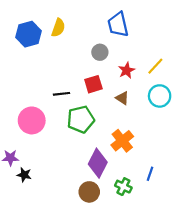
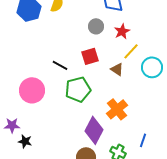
yellow line: (155, 66) -> (131, 51), moved
red star: (127, 70) -> (122, 31), moved
black line: (62, 94) -> (60, 65), turned 35

